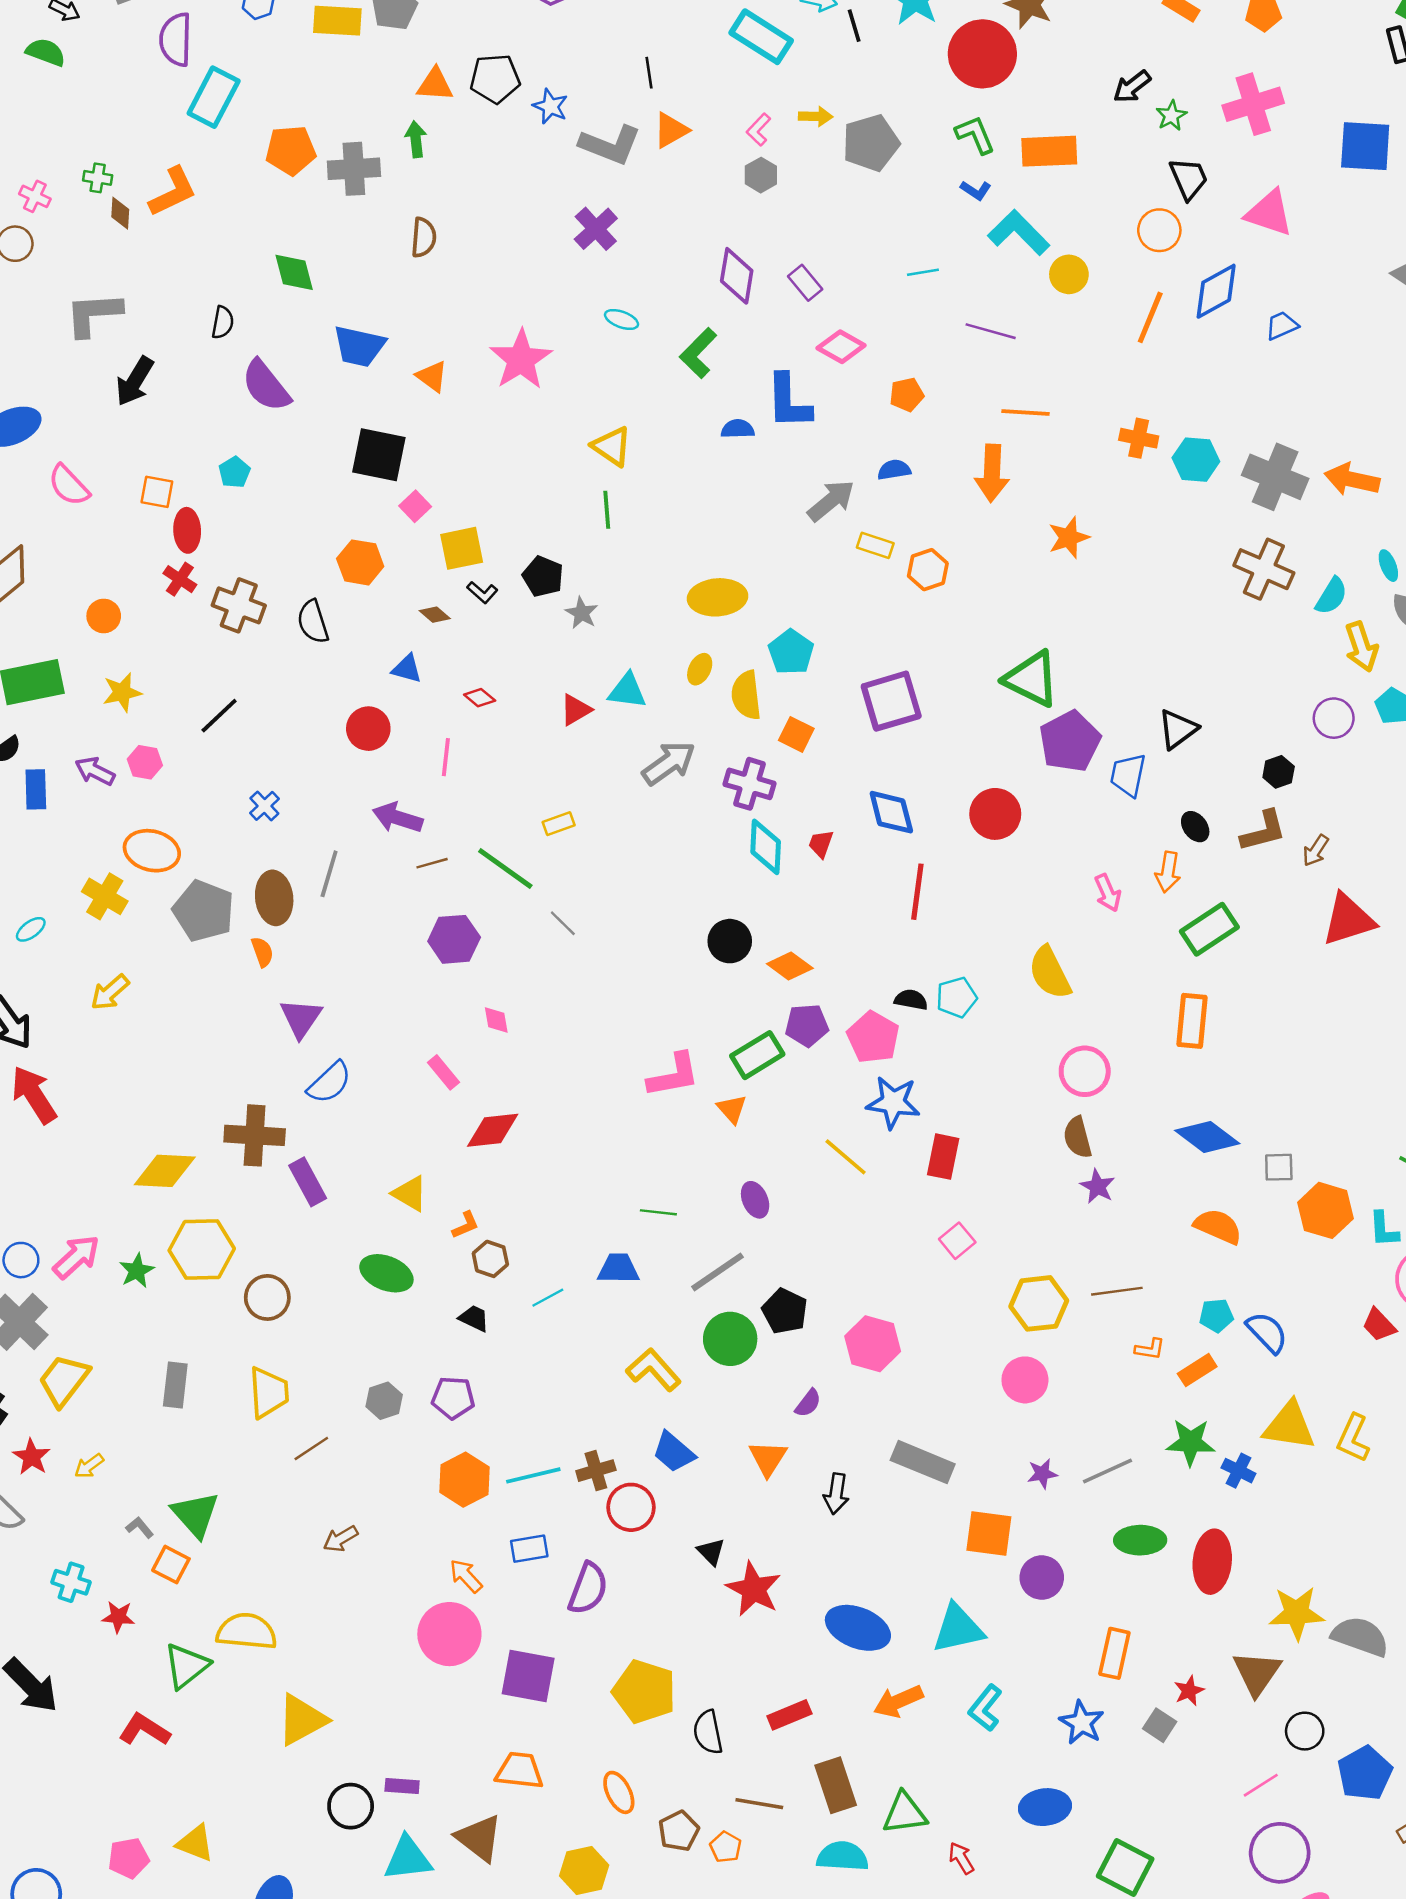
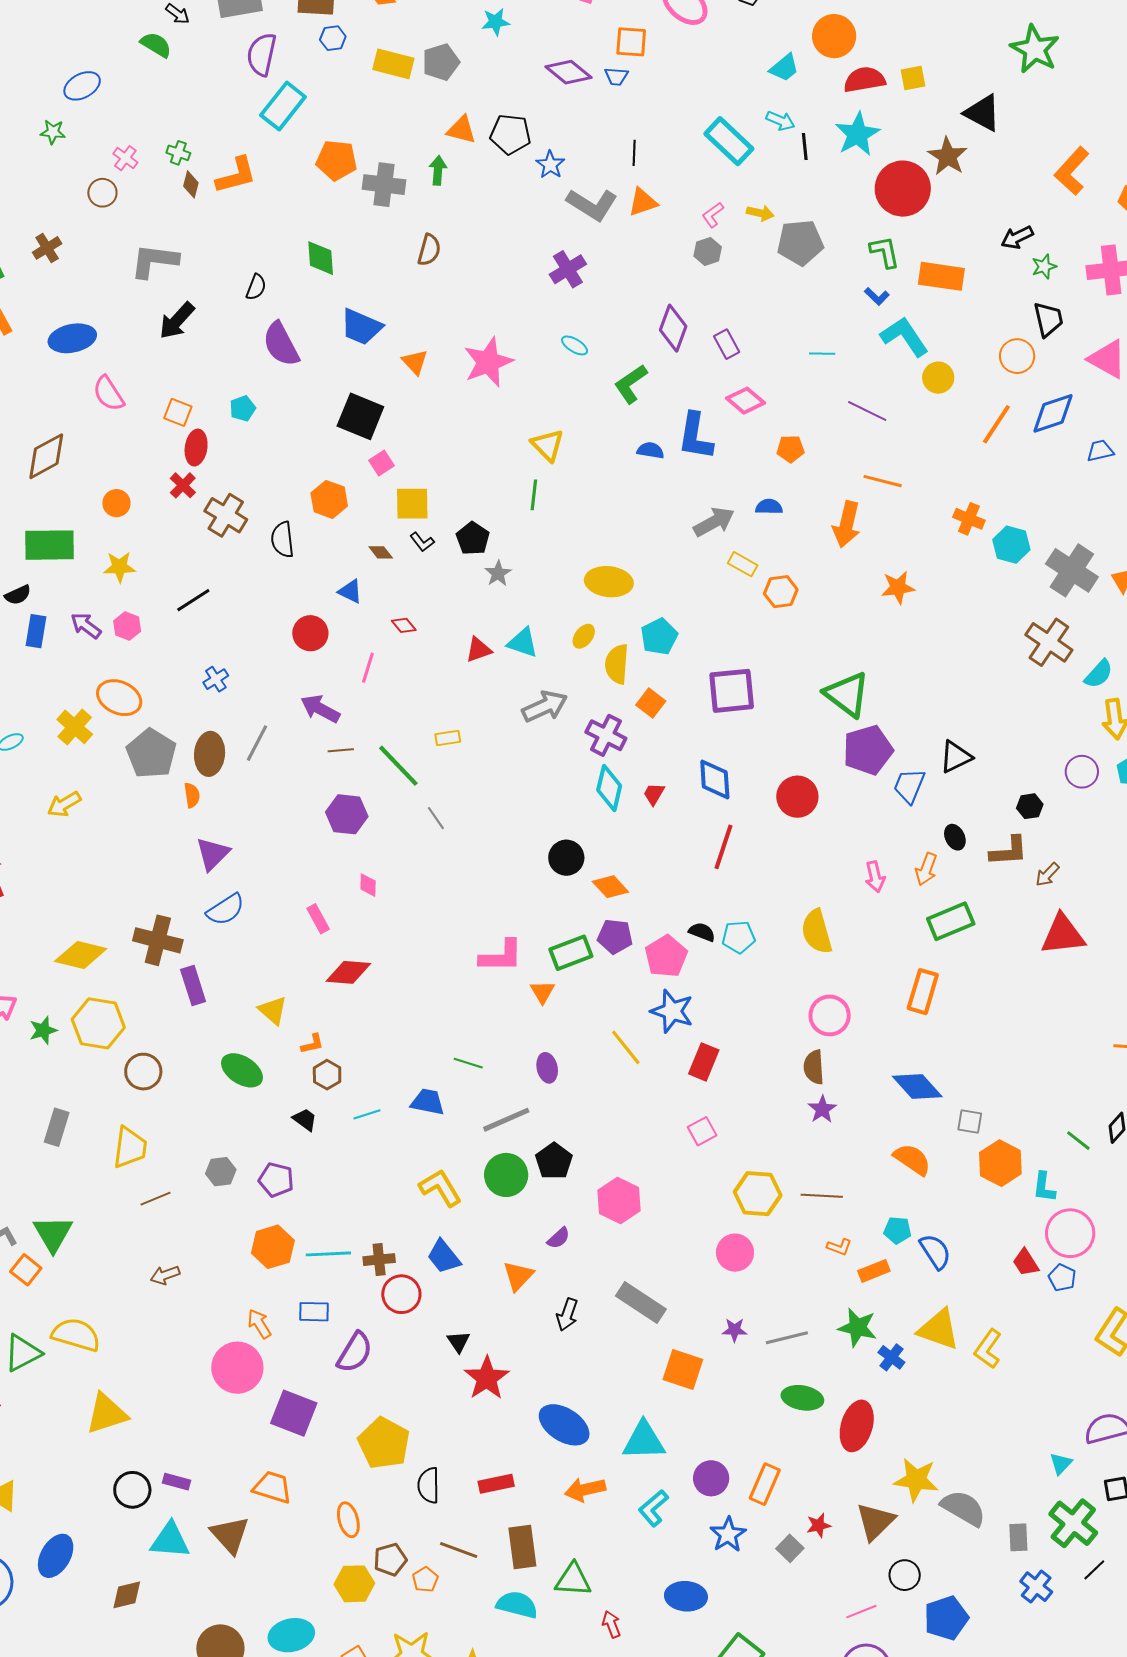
purple circle: (1042, 1578) -> (711, 1478), moved
yellow hexagon: (584, 1871) -> (354, 1584), moved

